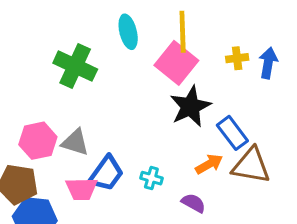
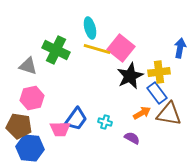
yellow line: (183, 32) -> (97, 49), moved, turned -72
yellow cross: (237, 58) -> (159, 72), moved, size x1.5
gray triangle: (75, 142) -> (28, 66), moved

